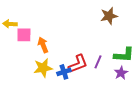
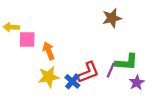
brown star: (109, 16) -> (112, 18), moved
green L-shape: (124, 55) -> (127, 62), moved
blue cross: (64, 72) -> (72, 81), turned -32

